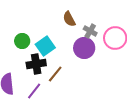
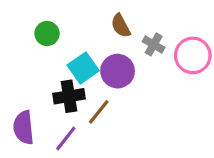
green circle: (22, 41) -> (47, 34), moved
purple circle: (84, 48) -> (118, 71), moved

